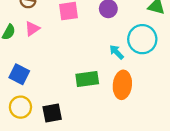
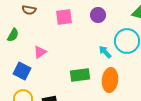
pink triangle: (32, 29) -> (40, 52), moved

